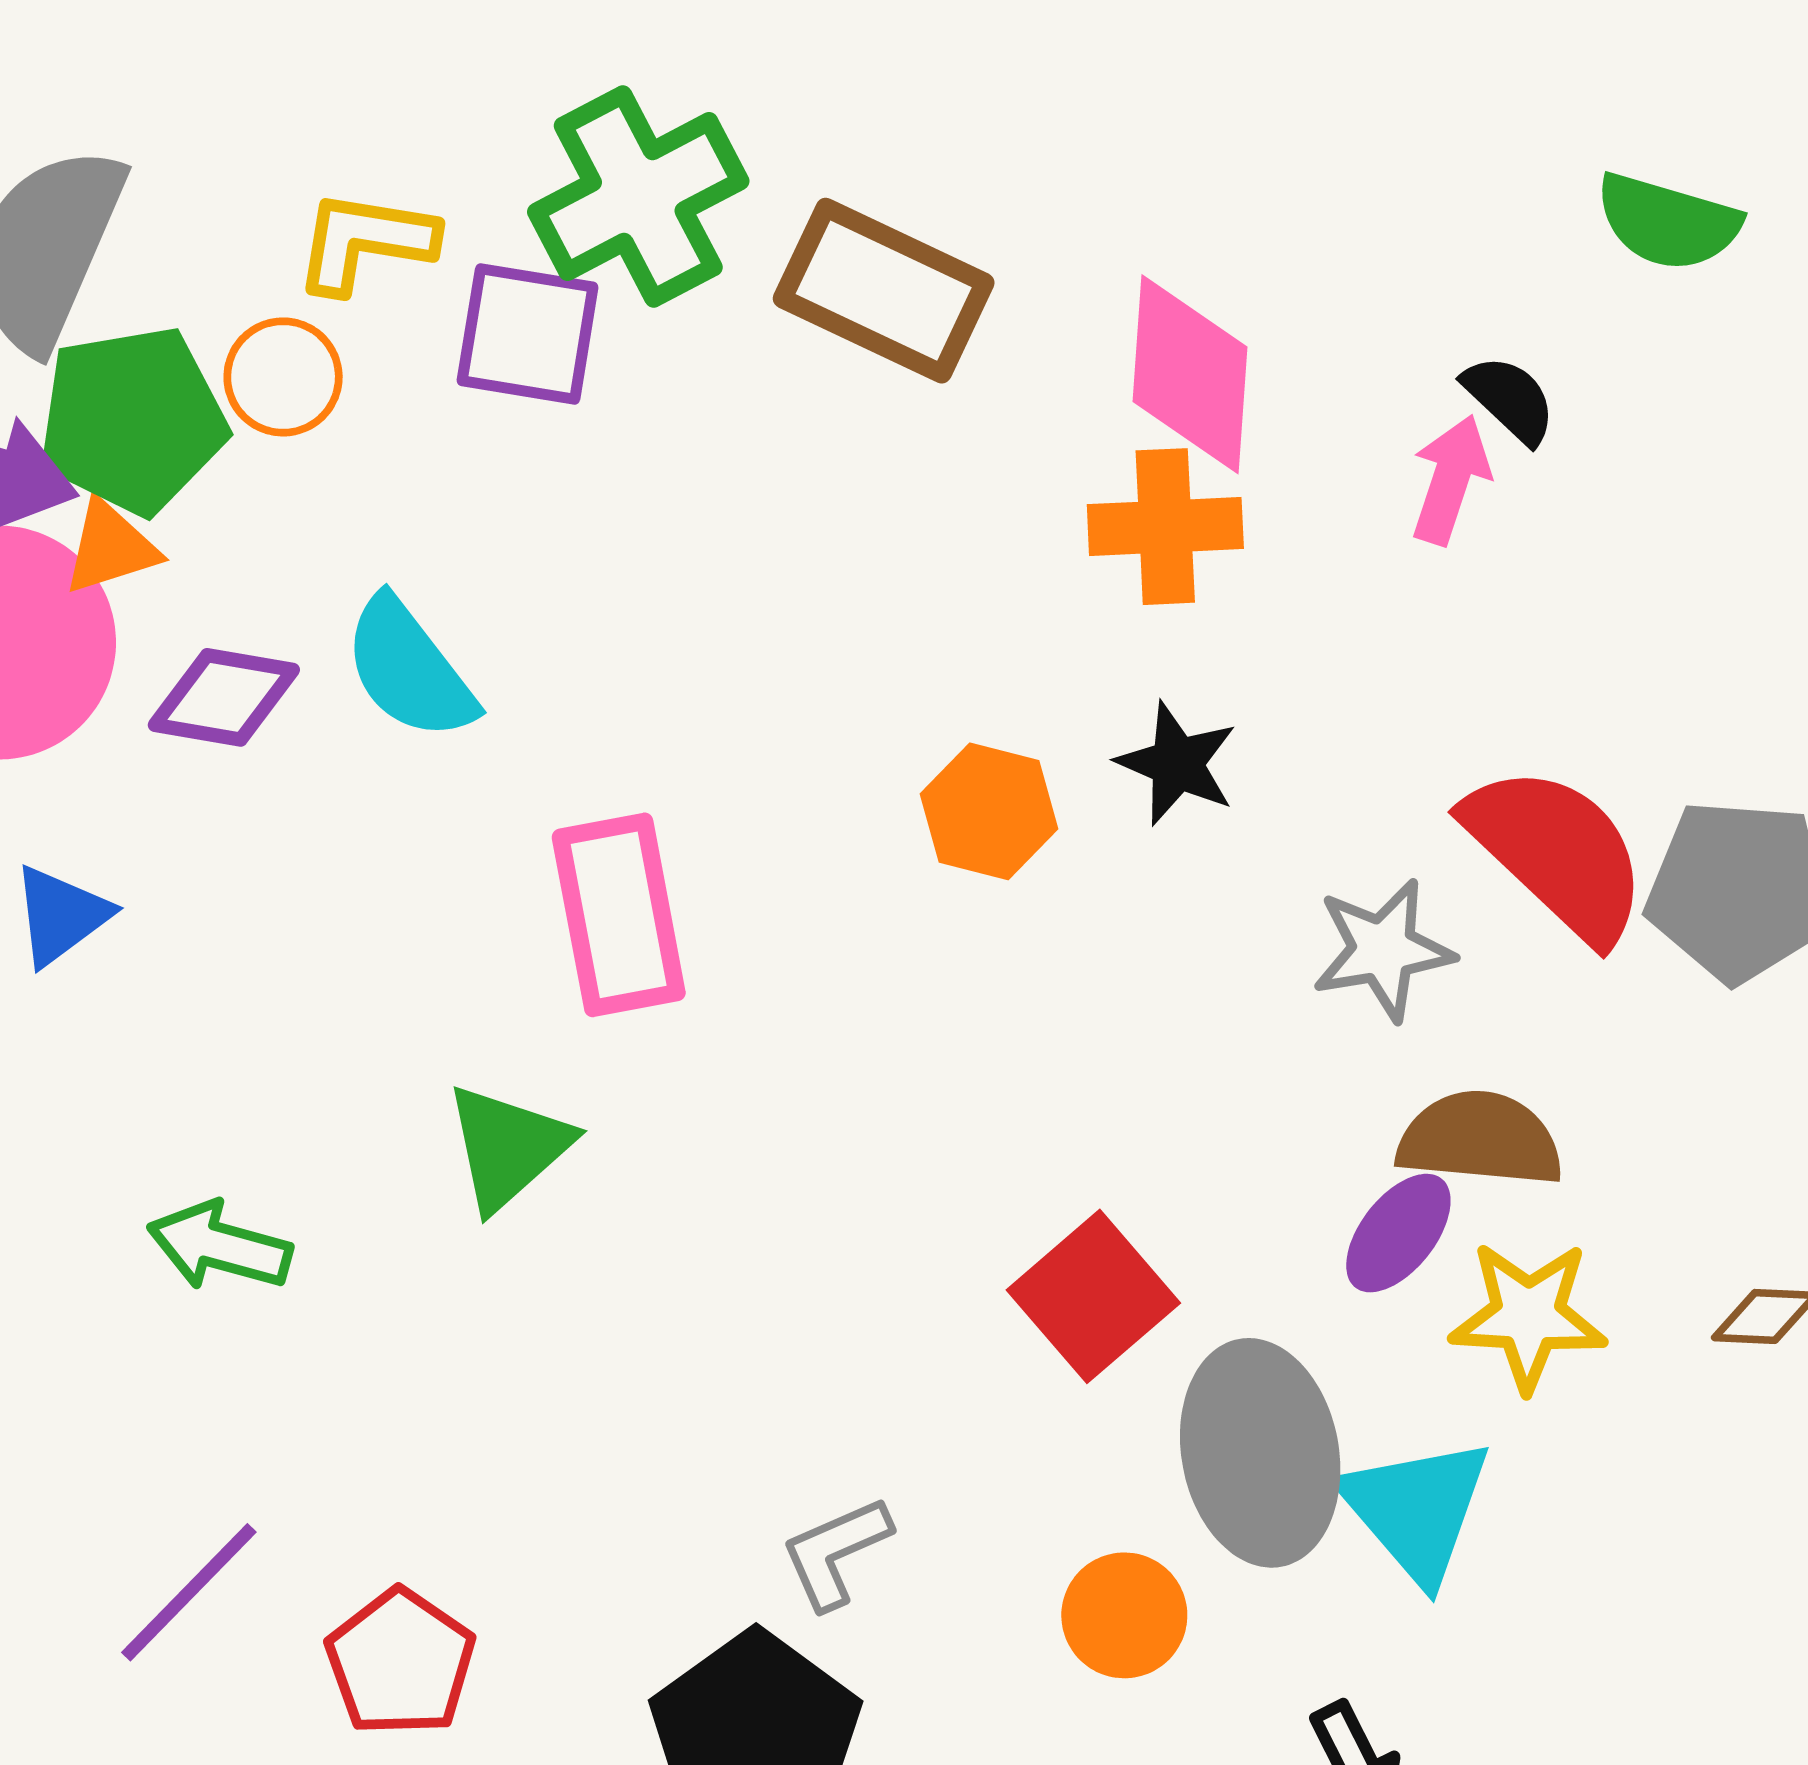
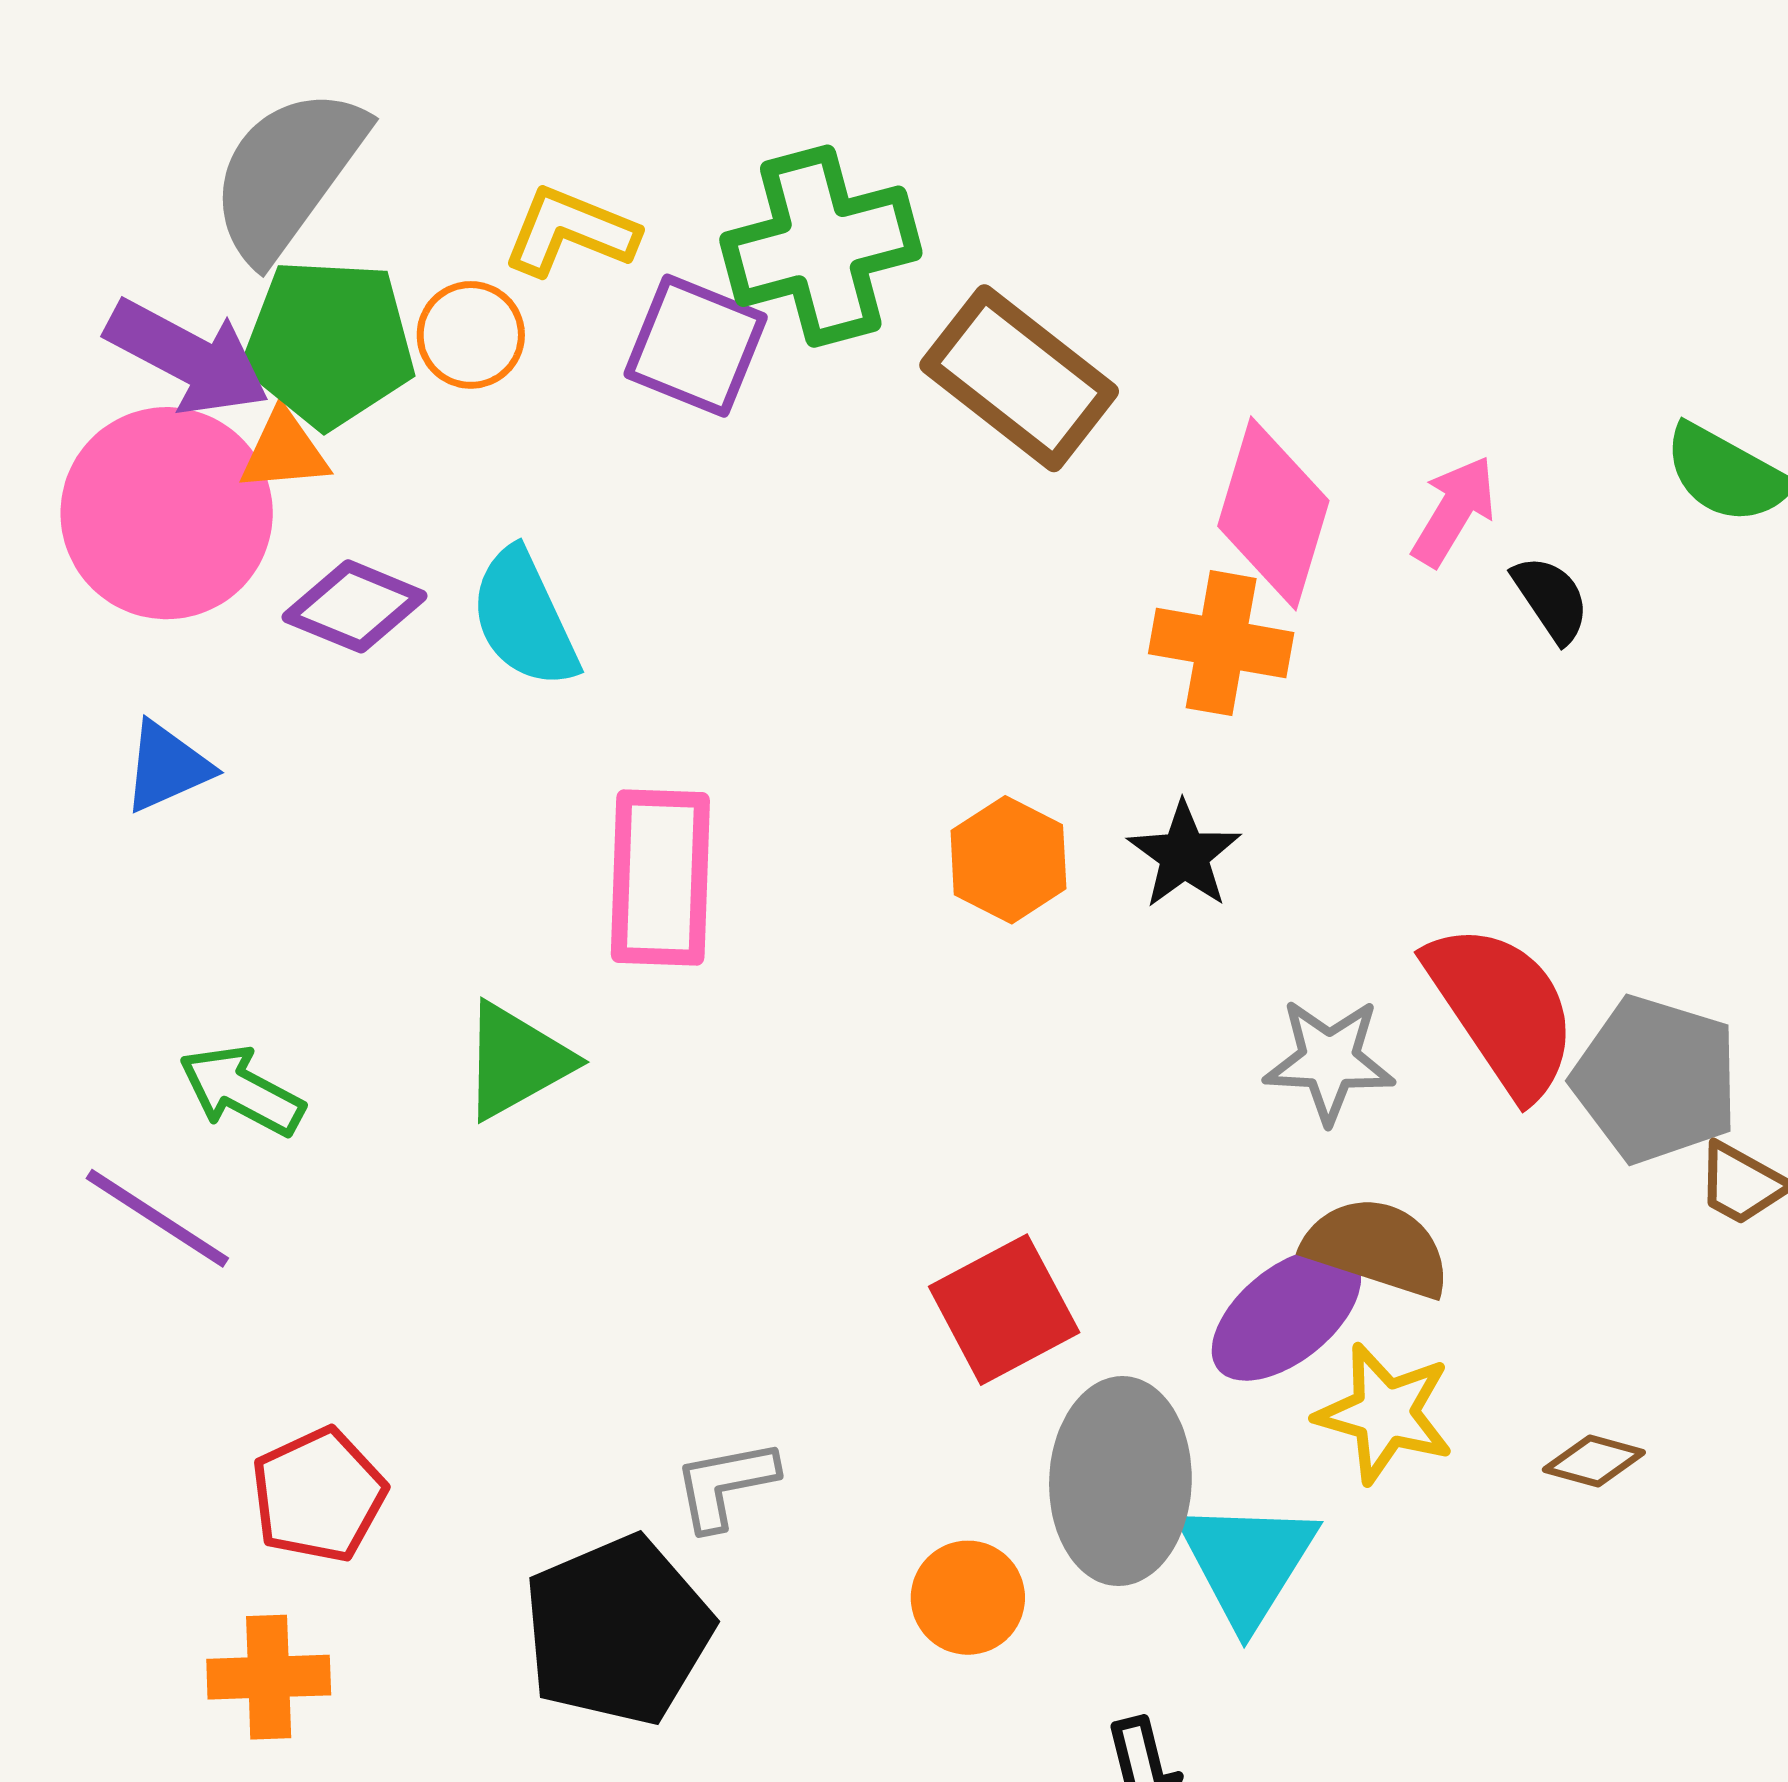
pink arrow: (1451, 480) -> (1454, 511), moved
purple ellipse: (1398, 1233) -> (1286, 1314), size x1.4
purple line: (189, 1592) -> (157, 1218), moved, turned 66

